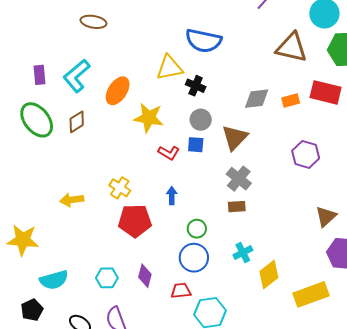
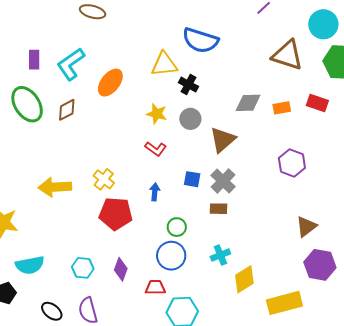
red rectangle: (326, 92) -> (317, 103), size x0.7
yellow star: (149, 118) -> (157, 114), moved, size x0.7
blue square: (196, 145) -> (192, 179), moved
yellow arrow: (72, 200) -> (55, 187), size x1.4

